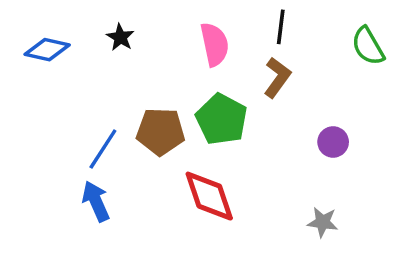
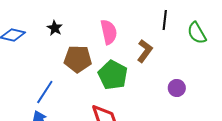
black line: (281, 27) -> (165, 20), moved
brown pentagon: (160, 132) -> (78, 59), moved

